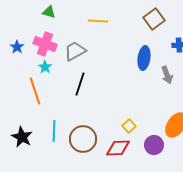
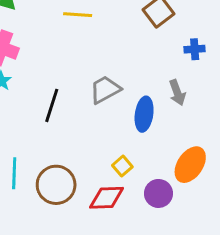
gray trapezoid: (75, 51) -> (105, 90), moved
blue ellipse: (144, 58) -> (144, 114), moved

